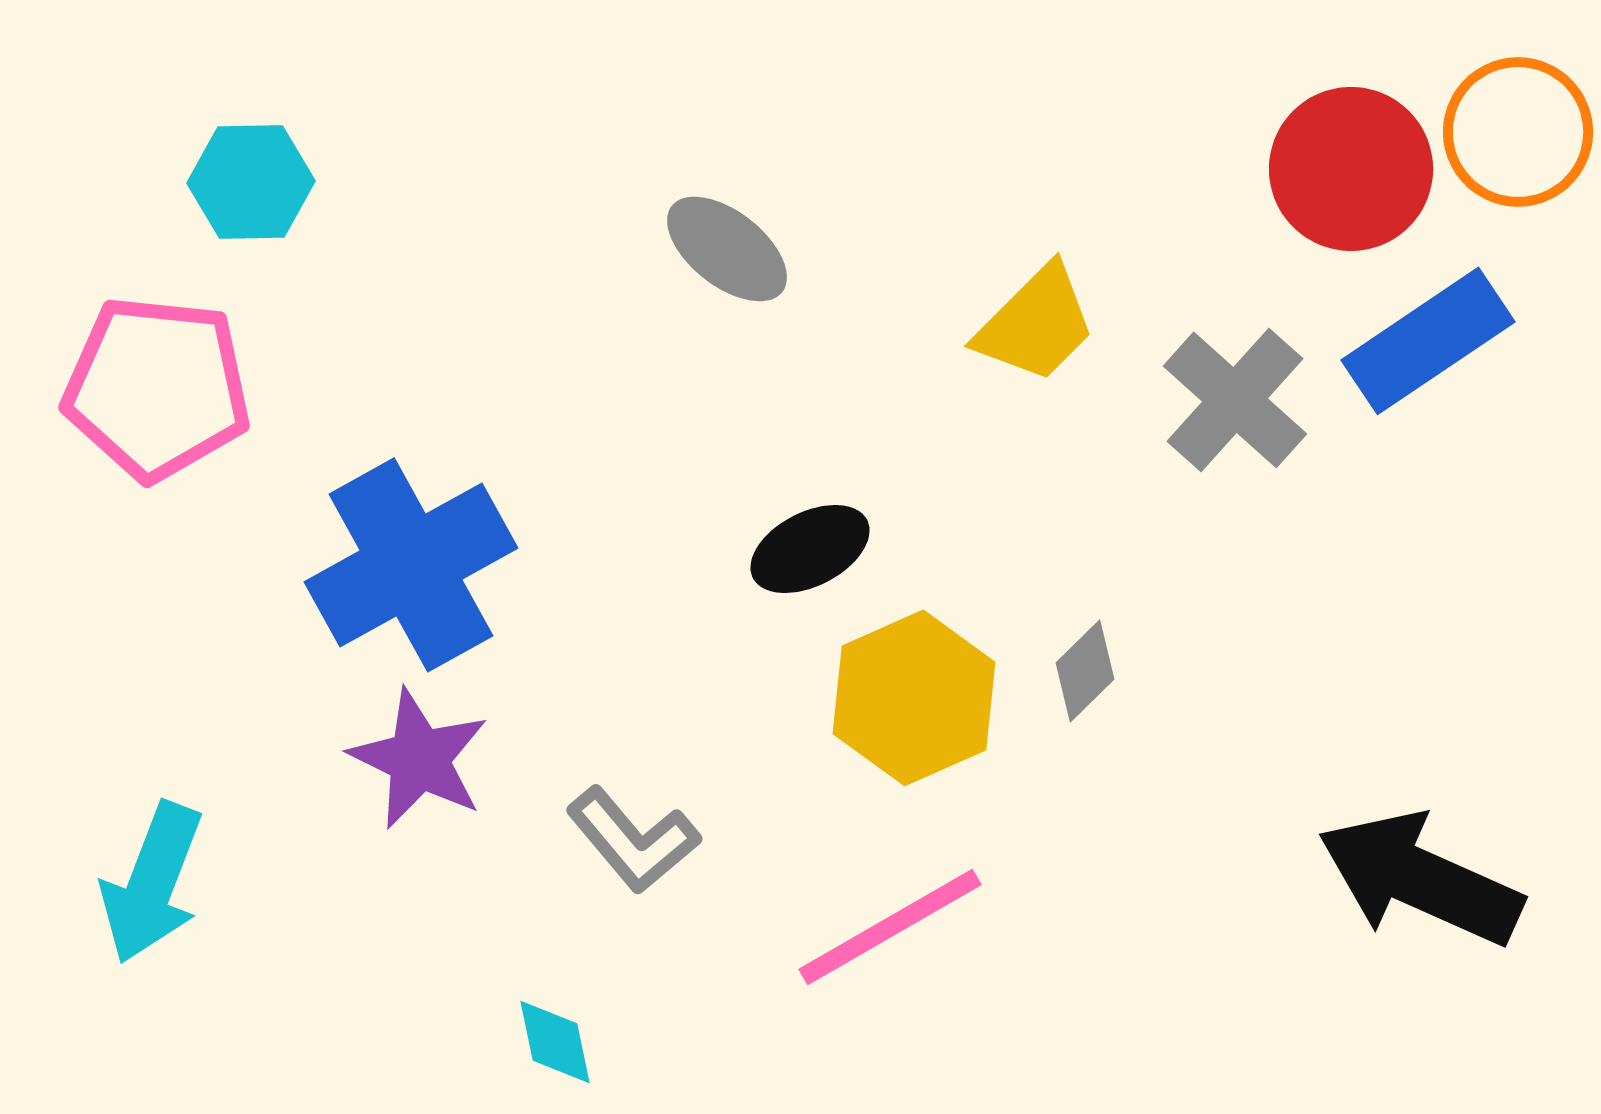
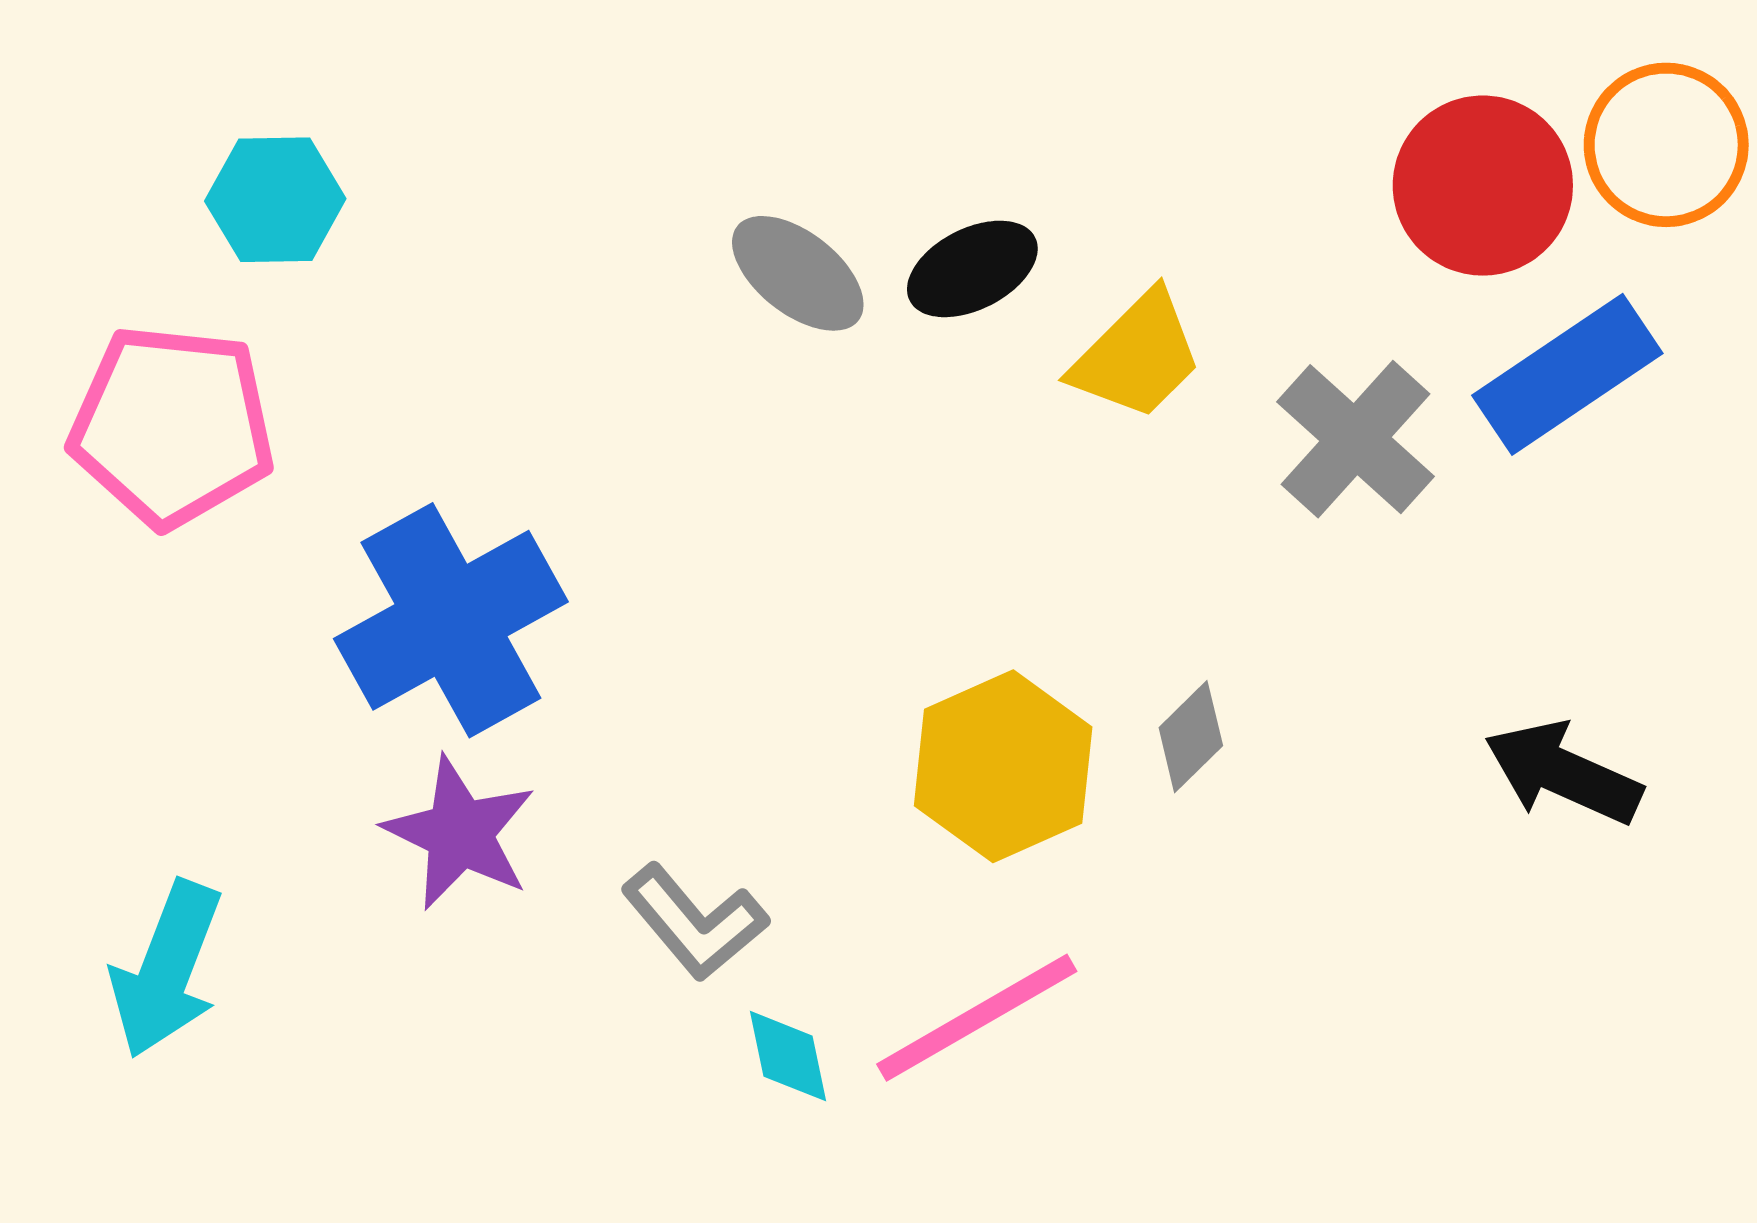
black ellipse: (810, 549) -> (972, 269), moved
black arrow: (1420, 879) -> (1563, 773), moved, size x0.7
cyan diamond: (555, 1042) -> (788, 1056), moved

